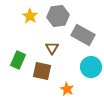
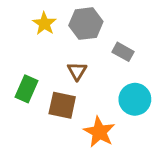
gray rectangle: (83, 35) -> (123, 52), size x0.6
orange star: (67, 89) -> (99, 132), size x1.5

